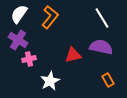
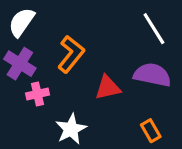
orange L-shape: (50, 17) -> (71, 54), moved
orange rectangle: (108, 80) -> (151, 131), moved

